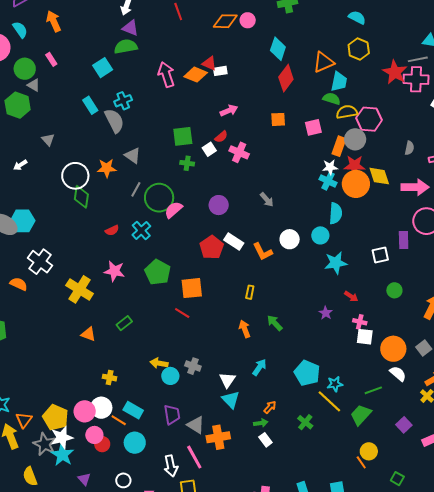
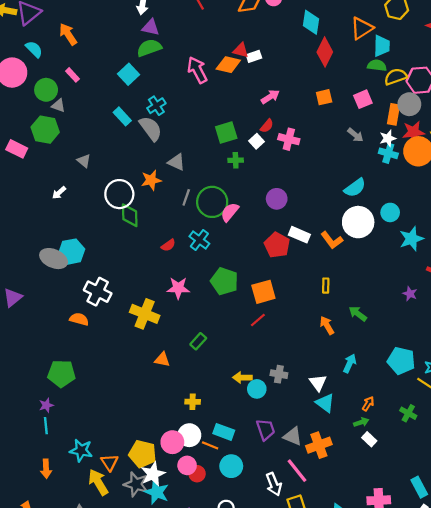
gray arrow: (267, 200) -> (355, 135), moved
cyan semicircle: (336, 213) -> (355, 188), moved, turned 60
white circle: (290, 239) -> (358, 222), size x1.5
red line: (182, 313) -> (258, 320), turned -63

